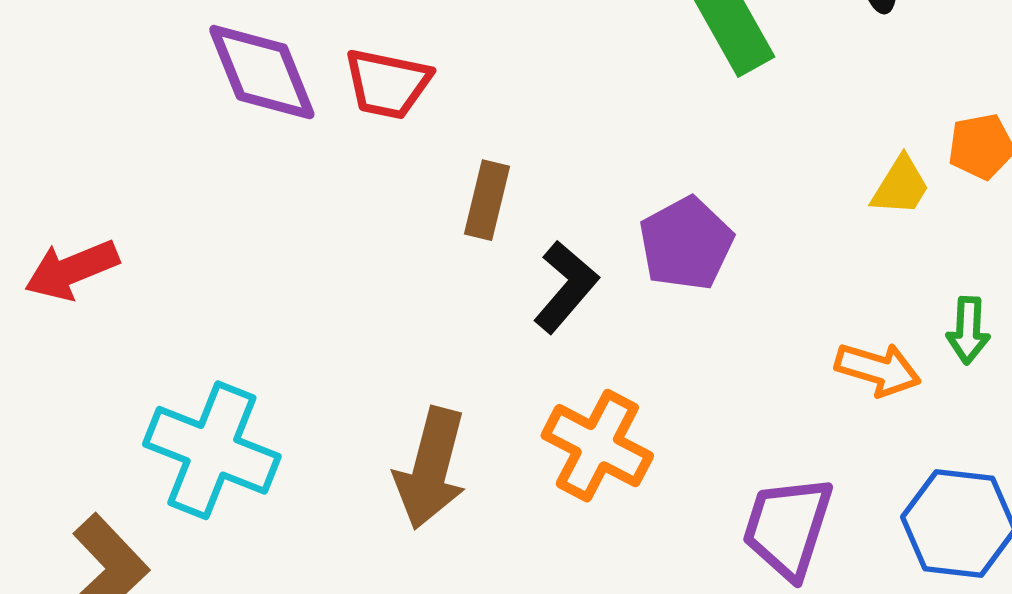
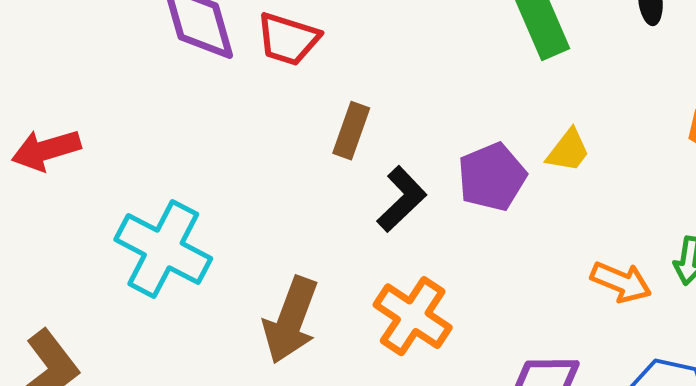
yellow trapezoid: (901, 186) -> (568, 151), moved
cyan cross: (212, 450) -> (163, 249), moved

